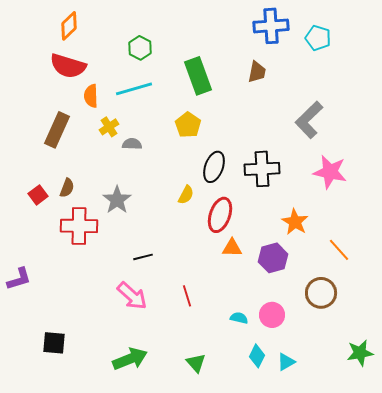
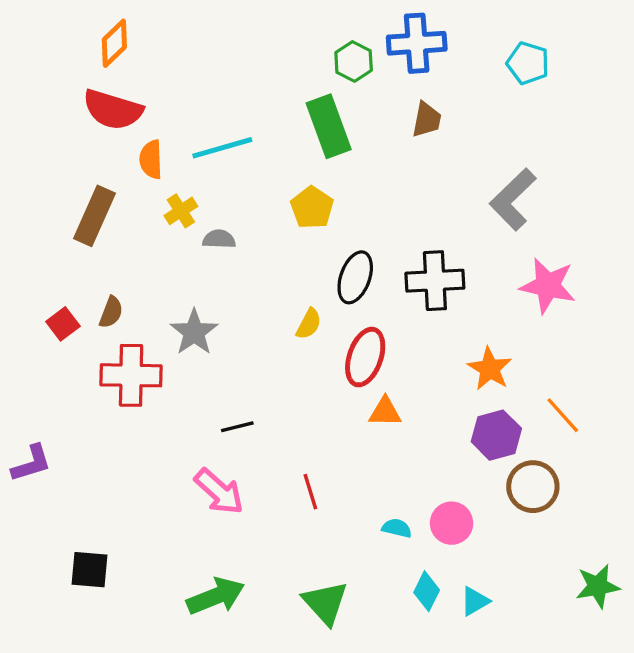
blue cross: (271, 26) -> (417, 43), moved
green hexagon: (140, 48) -> (354, 61), moved
purple hexagon: (273, 258) -> (496, 435), moved
green triangle: (196, 363) -> (325, 603), size x1.4

